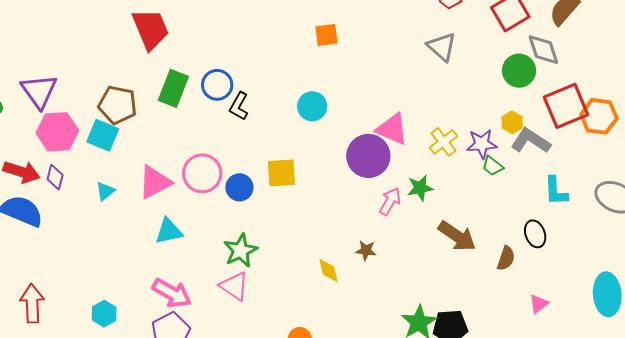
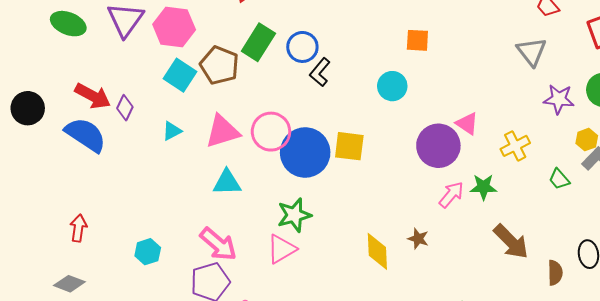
orange square: (327, 35) -> (417, 40), moved
brown pentagon: (117, 105) -> (220, 65), moved
pink triangle: (392, 129) -> (467, 124), size x0.7
pink hexagon: (57, 132) -> (174, 27), moved
purple star: (482, 144) -> (559, 99), moved
blue circle: (239, 187) -> (305, 152), size x1.8
brown semicircle: (506, 258) -> (555, 273), turned -30
yellow diamond: (328, 271) -> (377, 251), size x1.4
pink triangle: (234, 286) -> (281, 249), turned 44
red arrow: (32, 303) -> (78, 228), size x0.7

